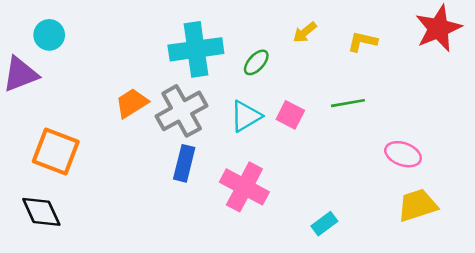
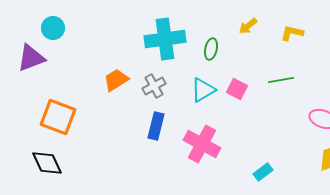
green ellipse: (256, 62) -> (211, 49), turned -30
gray cross: (182, 111) -> (154, 86), size x0.6

